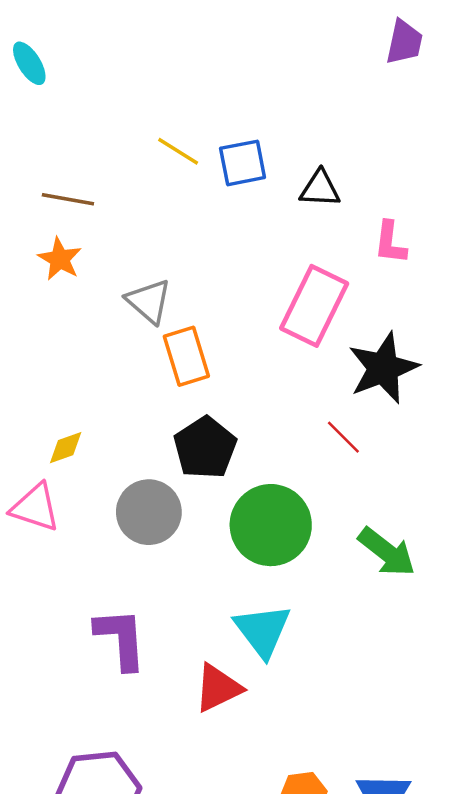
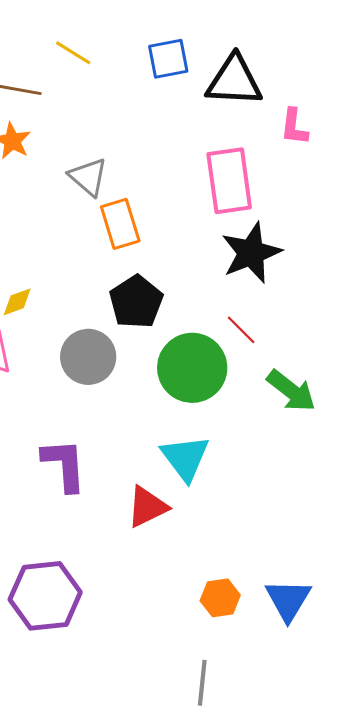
yellow line: (178, 151) -> (73, 53), moved
black triangle: (320, 189) -> (234, 81), size x1.6
pink rectangle: (314, 306) -> (229, 181), turned -34
black star: (383, 368) -> (251, 253), moved
red line: (343, 437) -> (241, 330), moved

